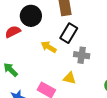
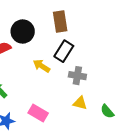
yellow triangle: (69, 78) -> (80, 103), moved

